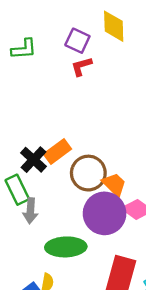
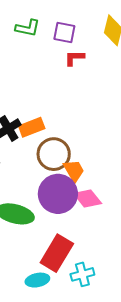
purple square: (77, 41) -> (64, 32), moved, turned -30

